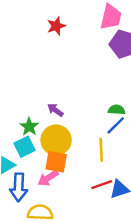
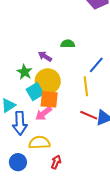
green semicircle: (117, 110) -> (68, 44), moved
cyan square: (24, 147) -> (35, 92), moved
red line: (102, 185) -> (89, 115), turned 48

